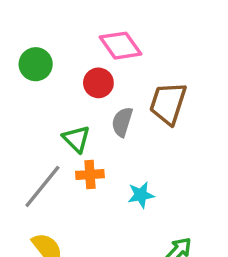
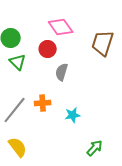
brown trapezoid: (168, 103) -> (103, 43), moved
green triangle: (76, 139) -> (18, 62), moved

